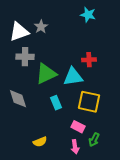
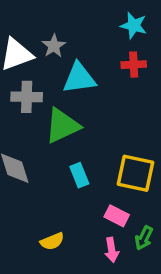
red cross: (89, 60) -> (134, 65), moved
cyan triangle: (73, 77) -> (79, 78), moved

